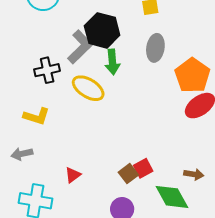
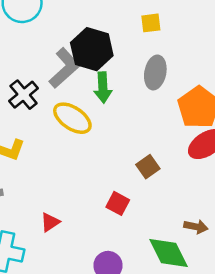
black cross: (47, 70) -> (24, 95), turned -30
red square: (143, 168) -> (118, 203), moved, turned -36
brown square: (128, 174) -> (148, 167), moved

